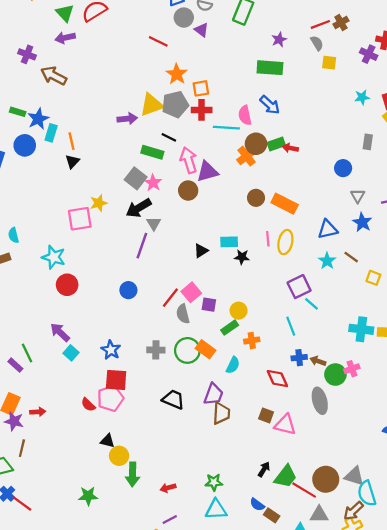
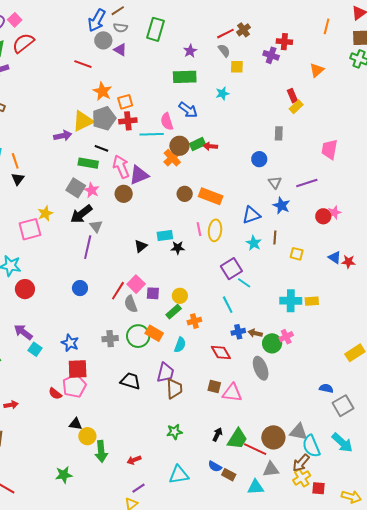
cyan star: (362, 97) -> (222, 93), moved
brown line: (351, 257) -> (275, 237), turned 64
green star: (214, 482) -> (174, 432), moved

